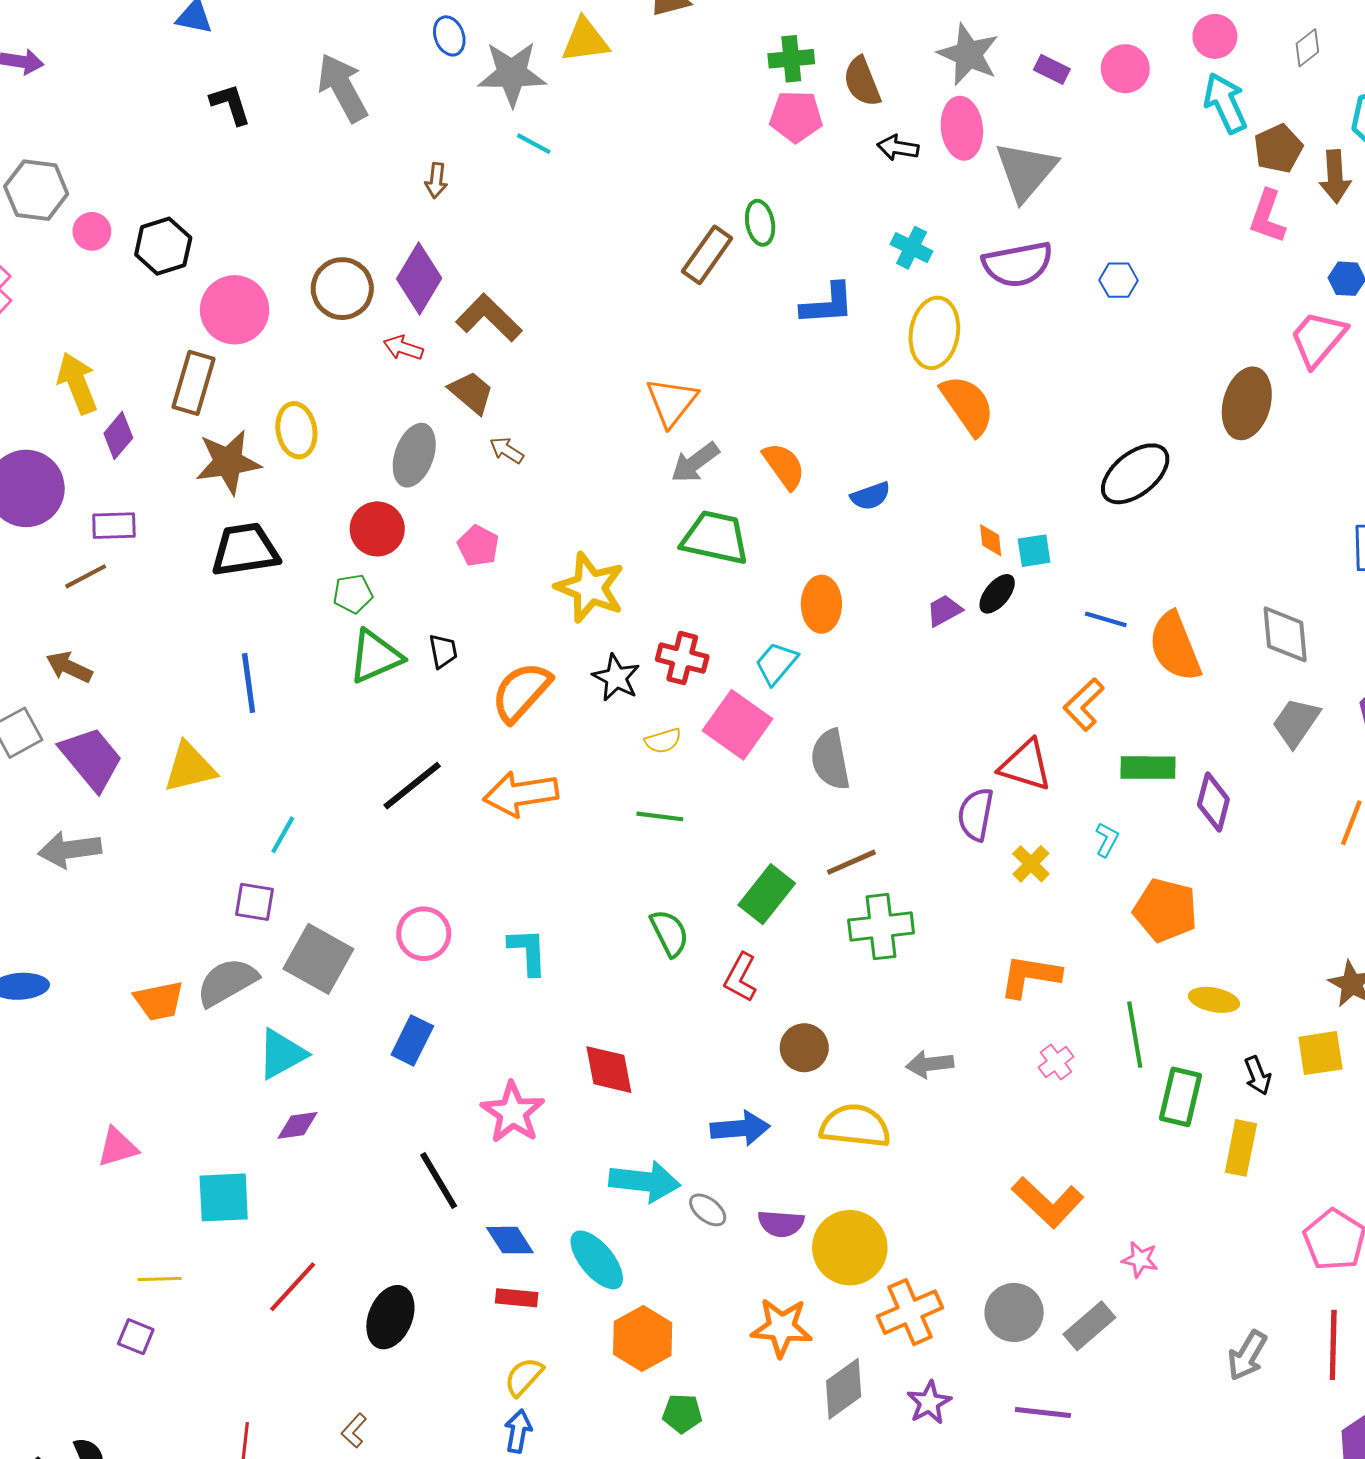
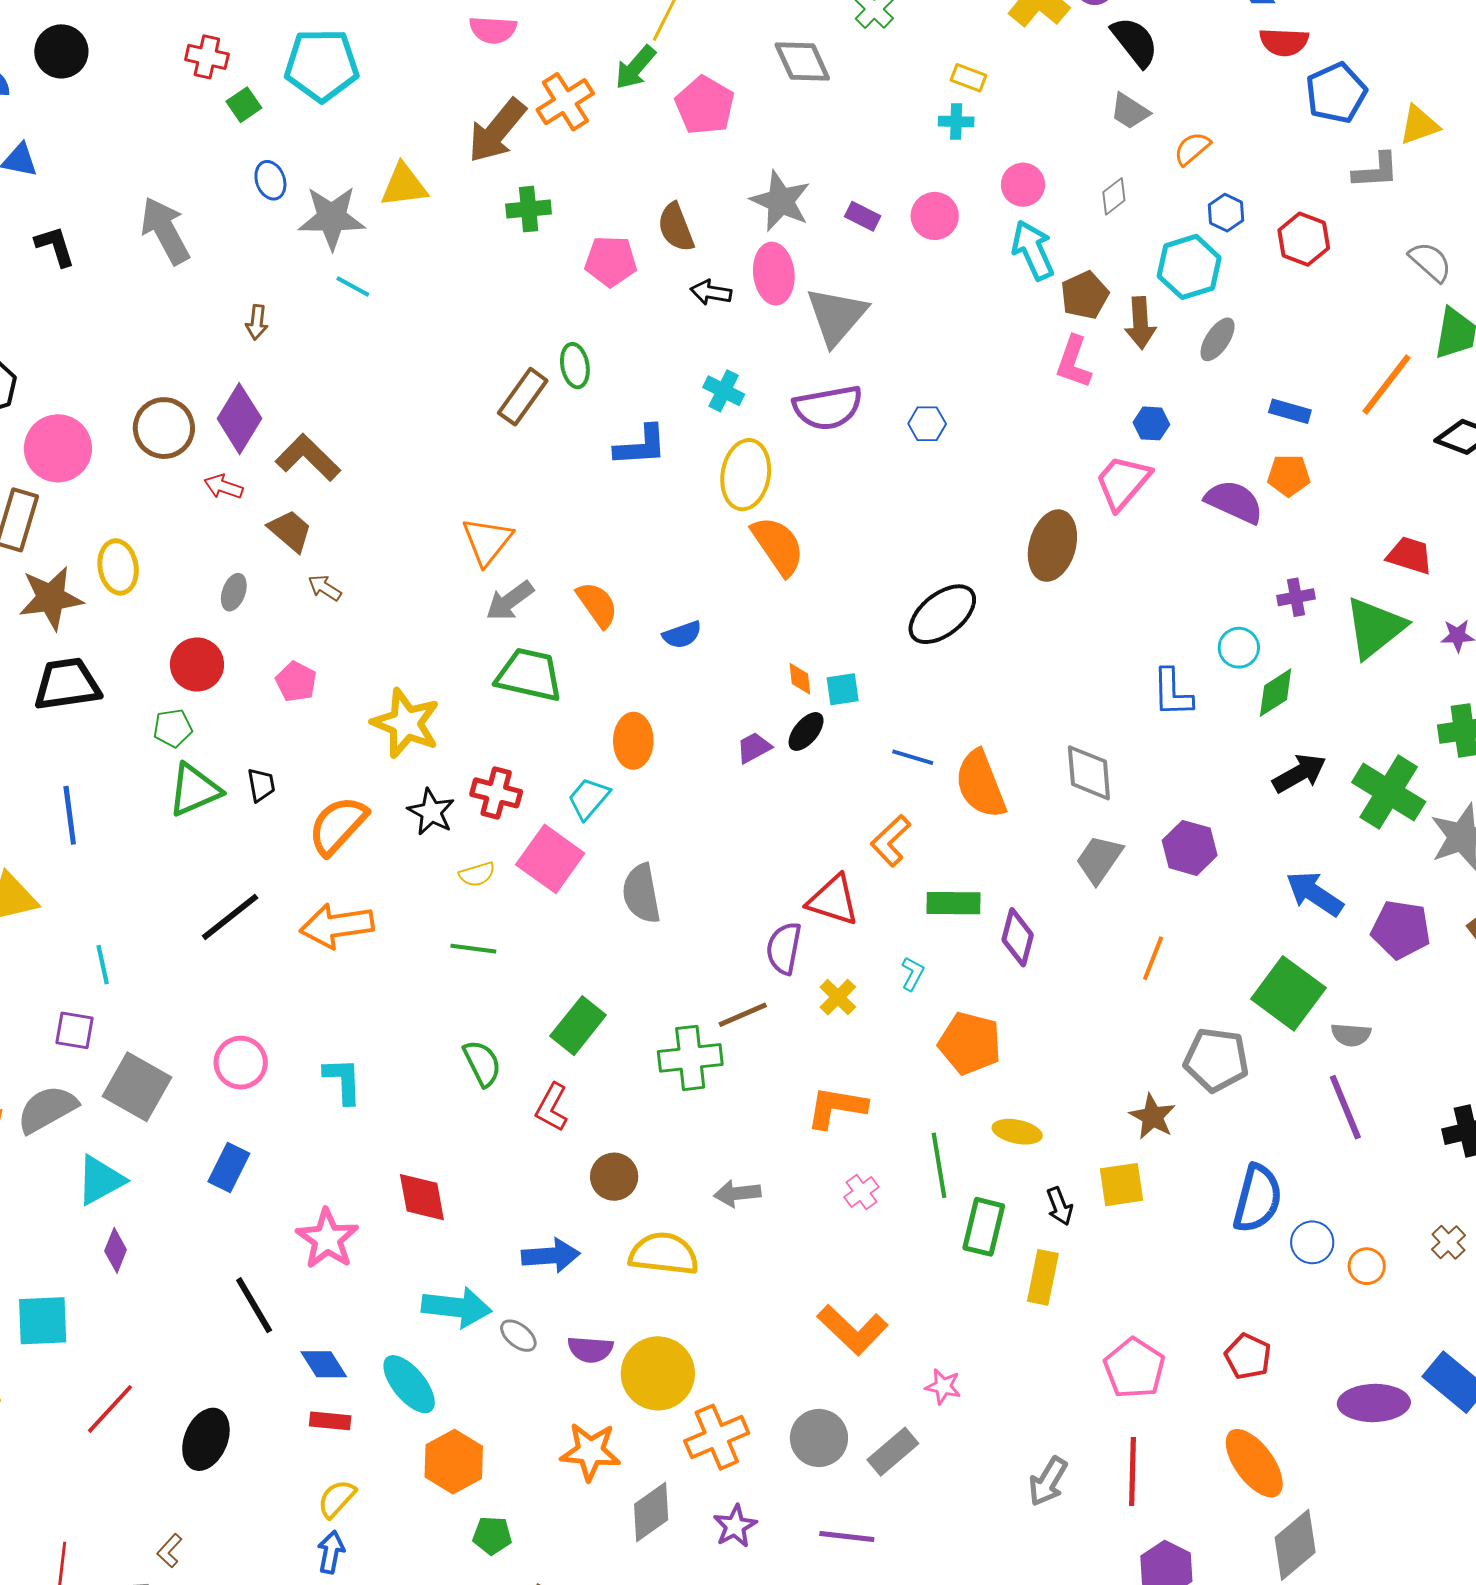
green cross: (791, 59) -> (529, 209), moved
gray ellipse: (414, 455) -> (234, 592), size x0.6
cyan line: (283, 835) -> (103, 965), turned -42
brown line: (851, 862) -> (743, 1015), moved
purple diamond: (298, 1125) -> (116, 1250), turned -60

